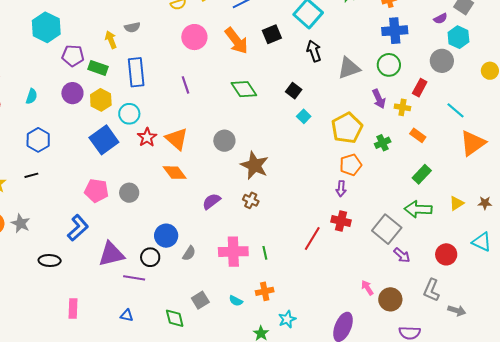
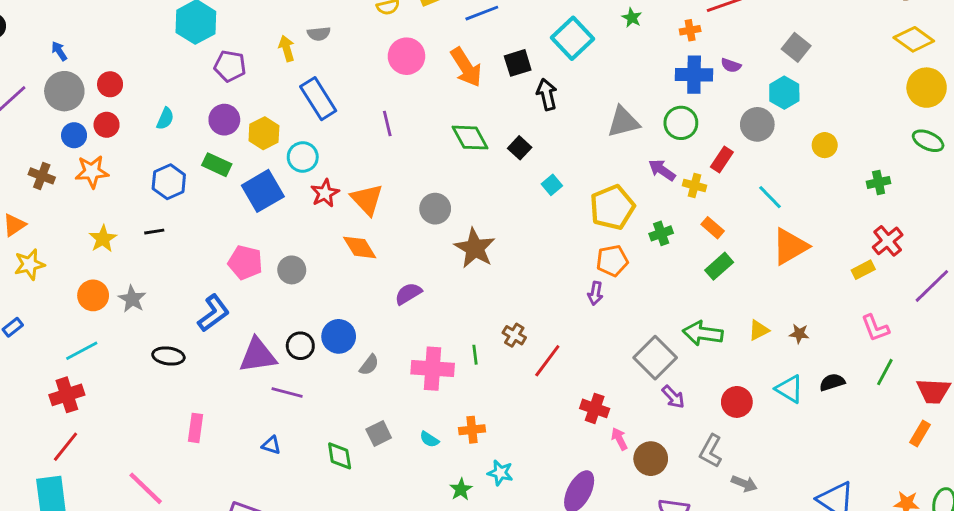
purple semicircle: (440, 19) -> (731, 65), moved, turned 40
black arrow: (314, 51) -> (547, 94), moved
green rectangle: (98, 68) -> (217, 165), moved
blue rectangle: (136, 72) -> (318, 99), turned -32
black square: (294, 91) -> (520, 148), moved
purple arrow: (379, 99) -> (662, 170), turned 144
green rectangle: (422, 174) -> (719, 266), moved
brown cross: (251, 200) -> (514, 335), moved
red cross: (341, 221) -> (595, 408), moved
green line: (265, 253) -> (475, 355), moved
black circle: (150, 257) -> (300, 346), moved
cyan star: (287, 319) -> (500, 473), turned 30

